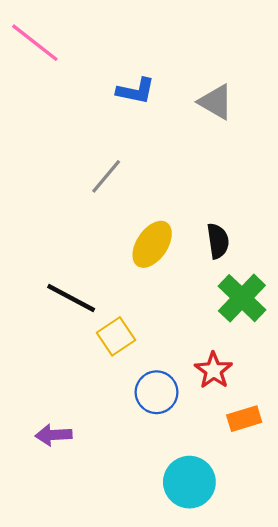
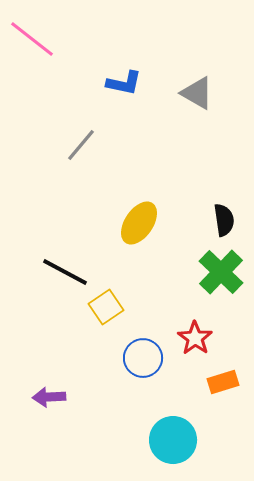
gray line: (106, 176) -> (81, 145), moved
black semicircle: (218, 241) -> (224, 220), moved

